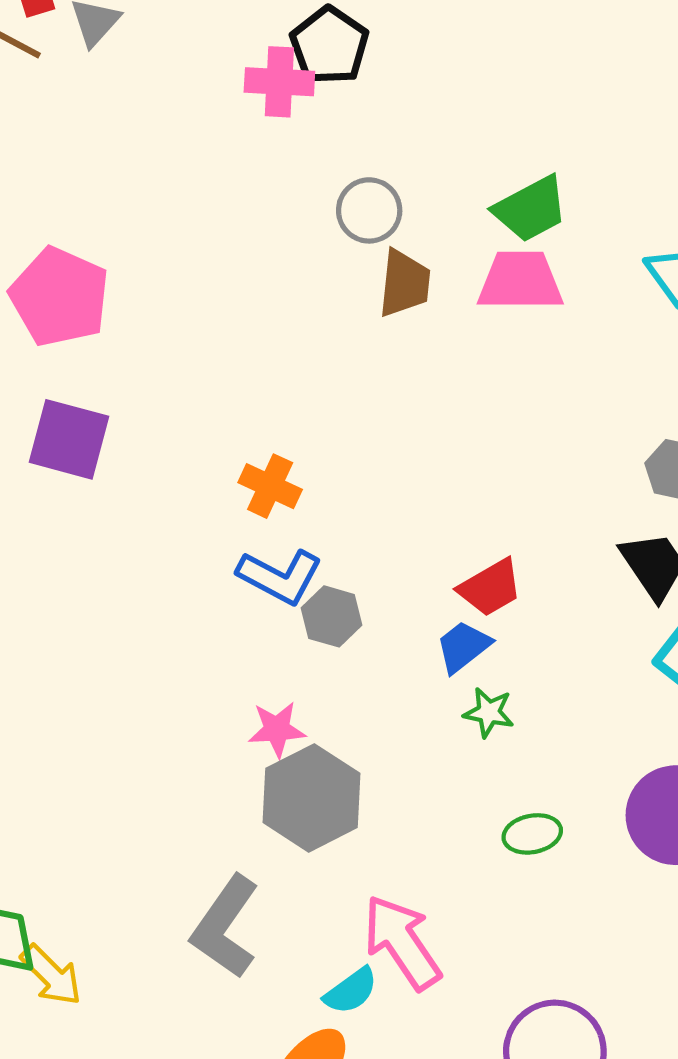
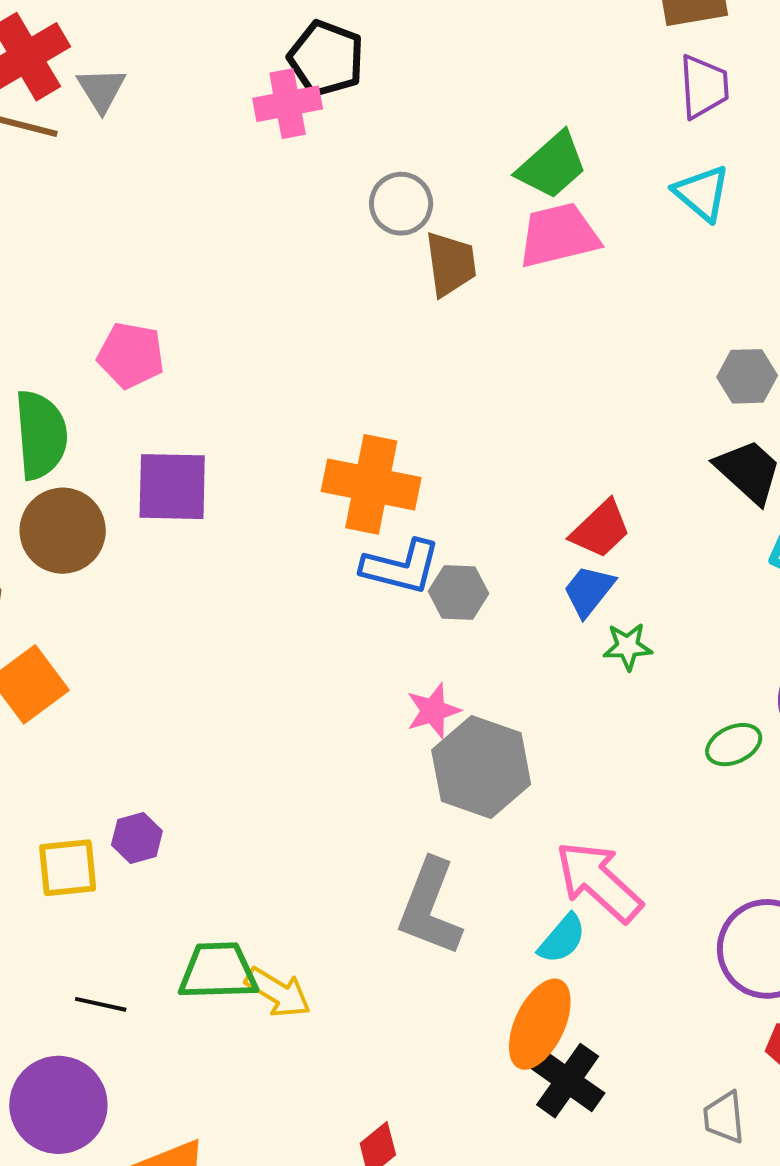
pink pentagon: (60, 297) -> (131, 355), size x0.7
orange cross: (270, 486) -> (371, 484), size x1.6
green ellipse: (532, 834) -> (734, 745), moved

